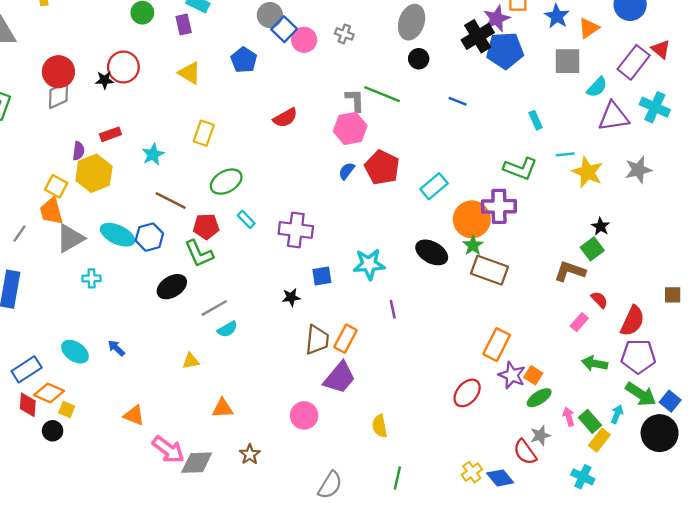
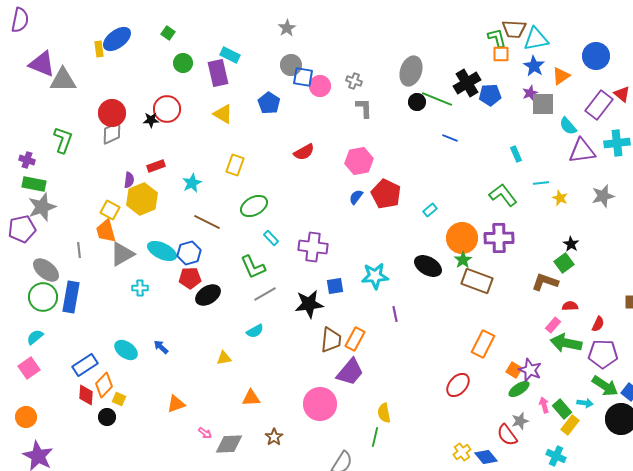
purple star: (497, 19) -> (530, 93), moved, size x0.7
purple rectangle: (184, 24) -> (218, 73), size x1.5
blue square: (284, 29) -> (303, 77), turned -35
blue pentagon: (505, 50) -> (490, 95), size x0.7
cyan semicircle: (597, 87) -> (568, 126), turned 96
green line: (382, 94) -> (437, 99), moved
gray L-shape: (355, 100) -> (364, 108), moved
cyan cross: (655, 107) -> (617, 143), turned -30
green L-shape: (520, 169) -> (503, 195), turned -148
yellow star: (588, 172) -> (560, 198), size x0.6
cyan rectangle: (434, 186) -> (430, 210), size x0.6
purple cross: (499, 206) -> (499, 238), moved
red pentagon: (206, 226) -> (190, 278), moved
gray line: (19, 234) -> (79, 250), turned -42
green L-shape: (199, 254) -> (253, 267), moved
black star: (291, 297) -> (309, 304), size x1.8
red semicircle: (599, 300) -> (570, 306), turned -49
gray line: (214, 308) -> (265, 294), moved
red semicircle: (632, 321) -> (598, 324), size x0.6
green arrow: (595, 363) -> (566, 343), moved, size x1.4
purple star: (512, 375) -> (530, 370), moved
orange diamond: (49, 393) -> (104, 385), turned -70
cyan arrow: (617, 414) -> (585, 403), turned 77
orange triangle: (134, 415) -> (176, 404), turned -42
pink circle: (304, 415) -> (320, 404), size x1.4
pink arrow: (168, 450) -> (205, 433), size x0.5
green line: (397, 478) -> (375, 437), moved

